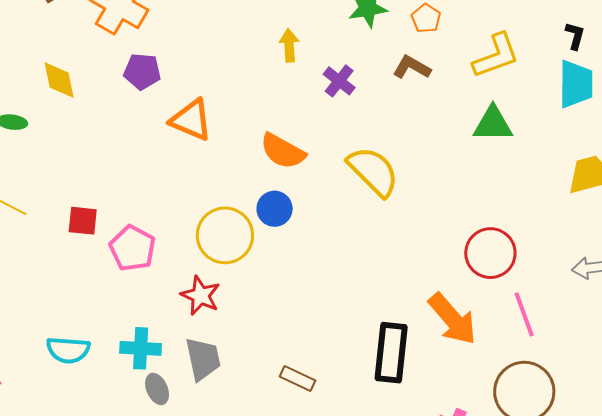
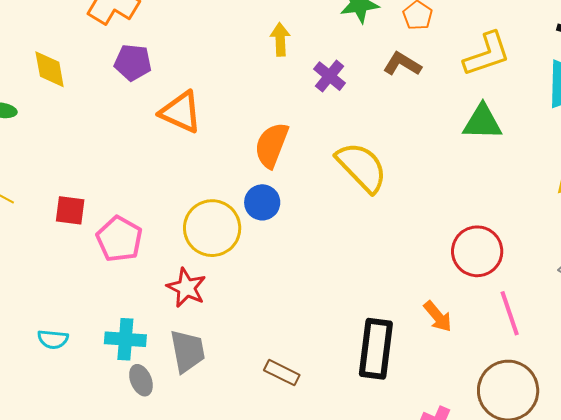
orange semicircle: (283, 151) -> (272, 145), turned 81
orange arrow: (452, 319) -> (438, 316), size x0.6
cyan semicircle: (68, 350) -> (53, 339), size x0.7

